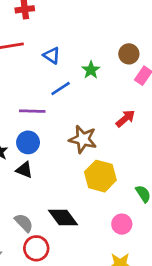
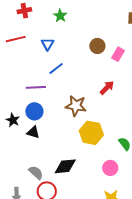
brown circle: (129, 54) -> (97, 46), moved
blue triangle: (52, 55) -> (47, 44), turned 32
green star: (91, 70) -> (60, 16), moved
black diamond: (63, 217) -> (65, 166), turned -55

